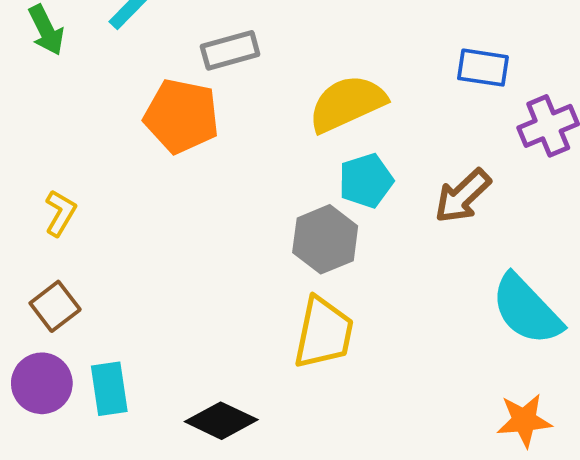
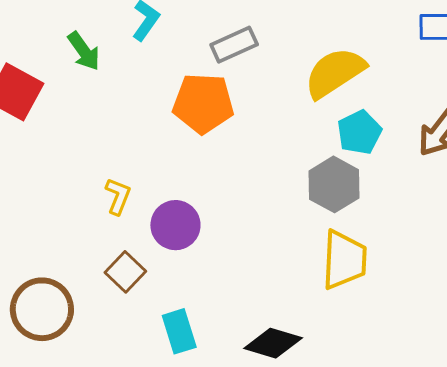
purple circle: (42, 383) -> (175, 225), moved

